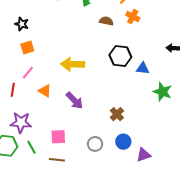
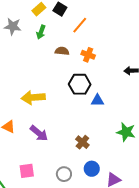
orange cross: (133, 17) -> (88, 55), moved
blue triangle: (143, 68) -> (97, 100), moved
green star: (162, 92) -> (126, 132), moved

